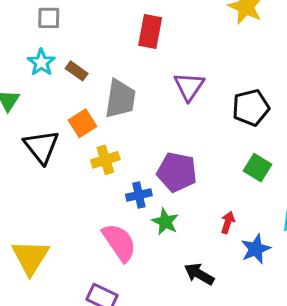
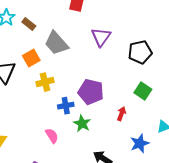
gray trapezoid: (120, 99) -> (56, 43), turned 128
red arrow: (228, 222) -> (121, 114), moved
pink semicircle: (119, 242) -> (52, 136), size x0.6

